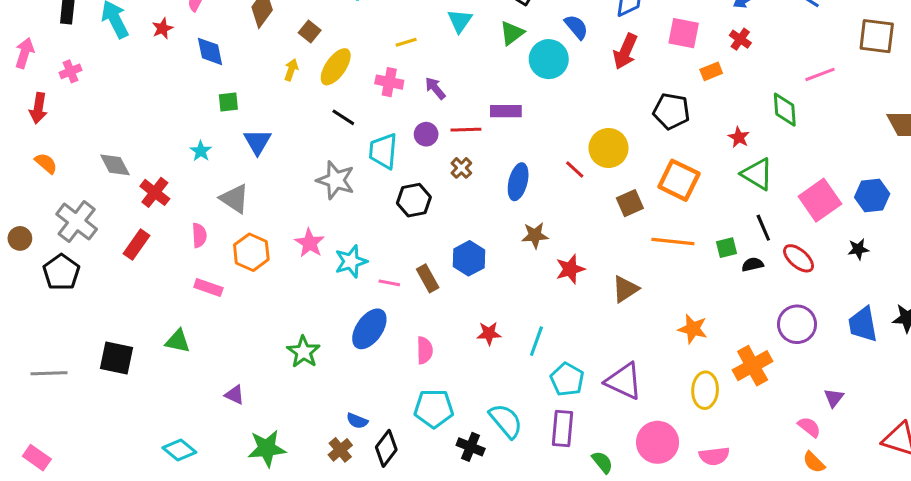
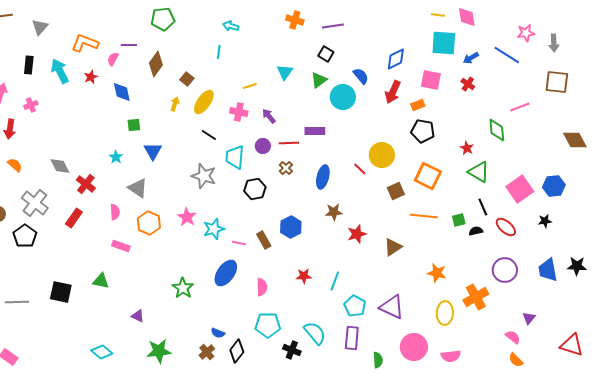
orange rectangle: (711, 71) -> (418, 105), moved
green semicircle: (602, 462) -> (378, 360), turned 35

